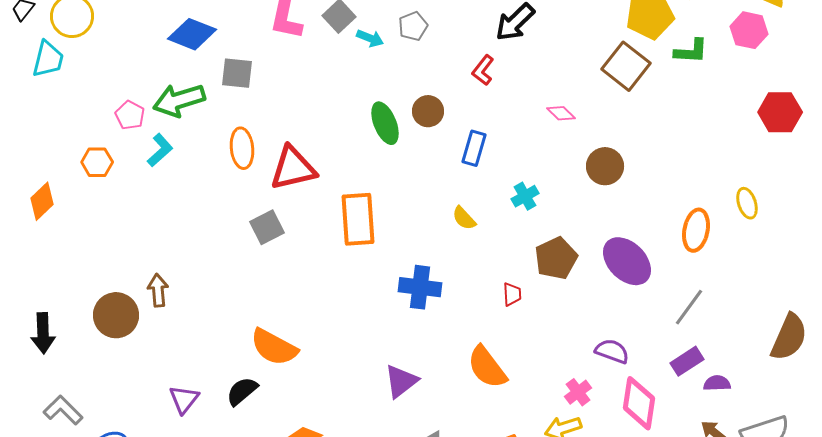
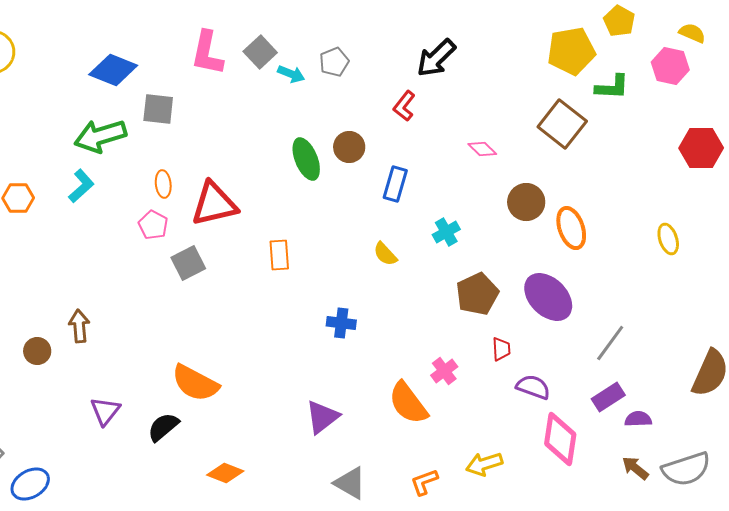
brown square: (626, 66) -> (562, 124), moved
pink pentagon: (130, 115) -> (153, 225), moved
orange ellipse: (242, 148) -> (163, 184), size x0.7
orange rectangle: (358, 219) -> (279, 255), size x0.6
orange ellipse: (696, 230) -> (571, 228), moved, turned -30
blue cross: (420, 287) -> (341, 323), size x0.7
red trapezoid: (512, 294) -> (501, 349), moved
brown circle: (116, 315) -> (37, 351), size x0.6
pink cross: (578, 392) -> (444, 371), moved
purple triangle: (184, 399) -> (105, 411), moved

